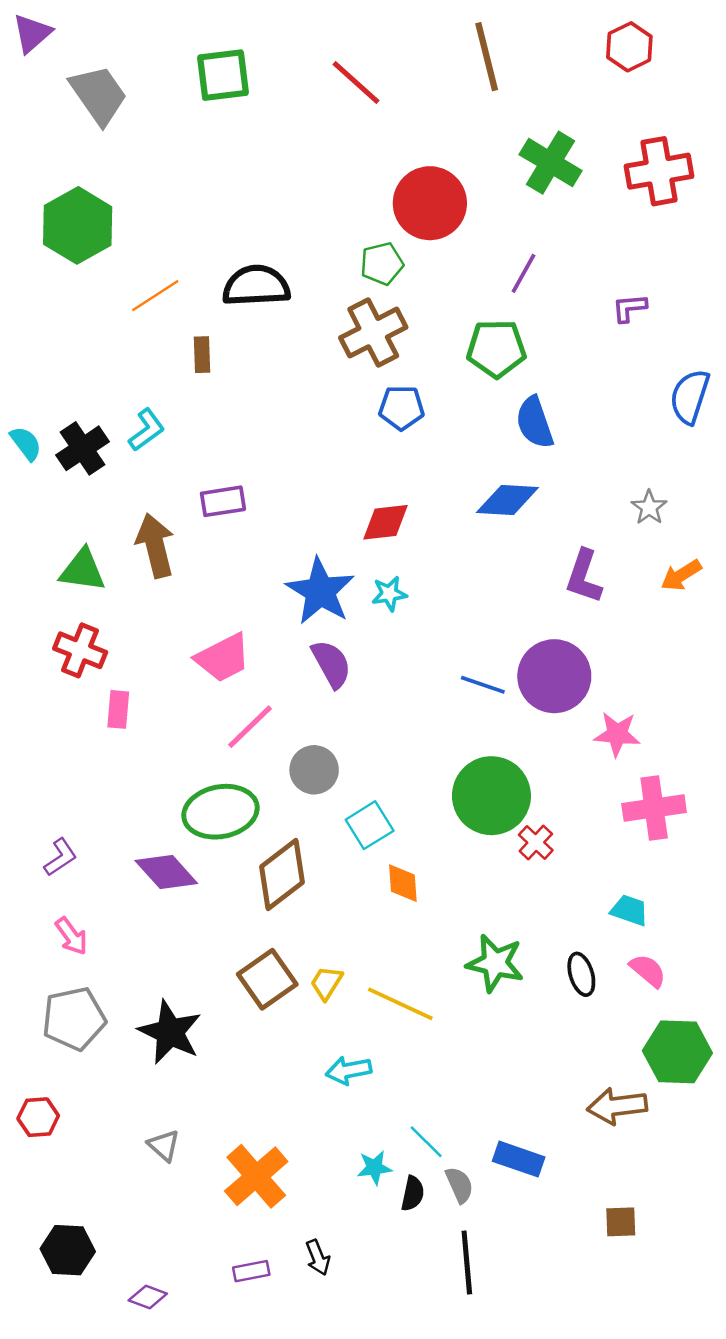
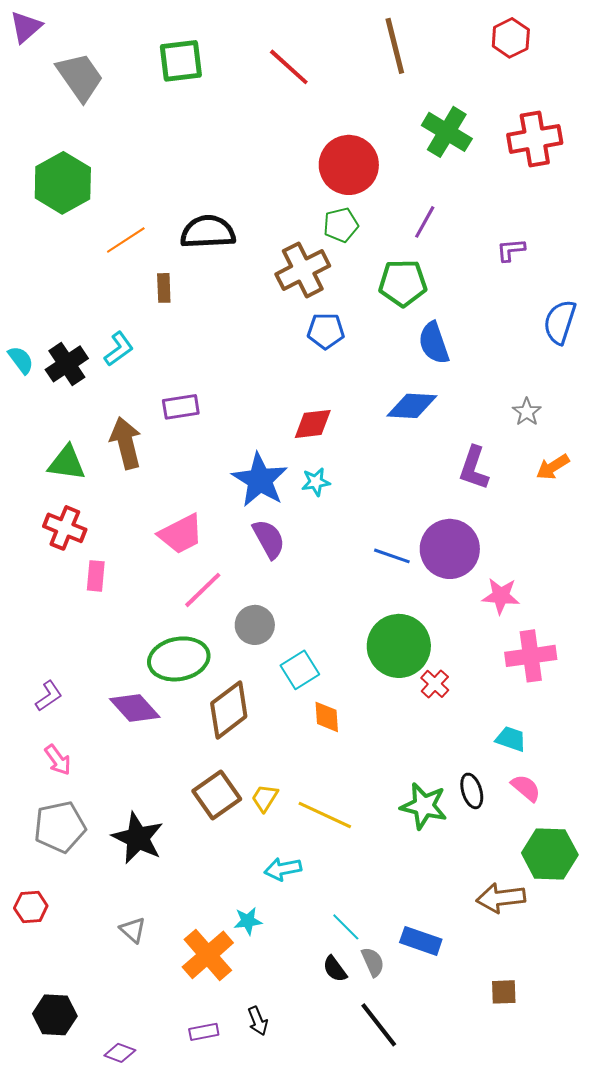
green pentagon: (382, 264) -> (341, 225), moved
green star: (495, 963) -> (424, 806), moved
cyan star: (374, 1168) -> (248, 921), moved
black semicircle: (413, 1194) -> (335, 969), turned 132
black line: (467, 1262) -> (379, 1025), turned -33

